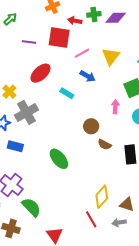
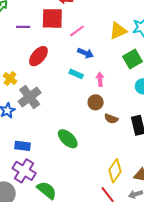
yellow triangle: (111, 56) -> (118, 31), moved, turned 36
cyan rectangle: (67, 93) -> (76, 74), moved
pink arrow: (115, 107) -> (100, 79), moved
blue rectangle: (15, 146) -> (23, 146), moved

